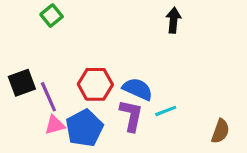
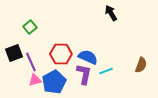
green square: (52, 16) -> (30, 27), moved
black arrow: (173, 20) -> (111, 13), turned -35
brown semicircle: (220, 131) -> (141, 65), moved

